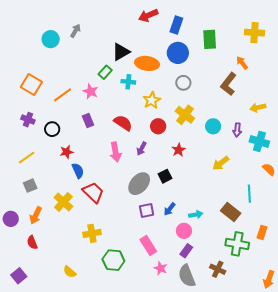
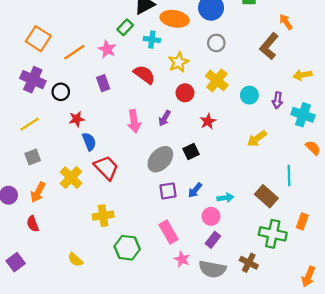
purple cross: (28, 120) -> (33, 80), size x1.5
red semicircle: (123, 123) -> (144, 75), moved
gray semicircle: (187, 276) -> (212, 269), turned -60

